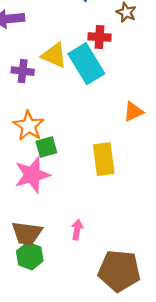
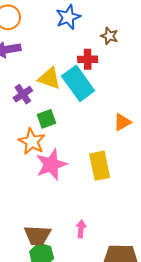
purple cross: (23, 71) -> (23, 94), turned -36
green square: (46, 147) -> (47, 119), moved
pink star: (32, 175) -> (51, 165), moved

